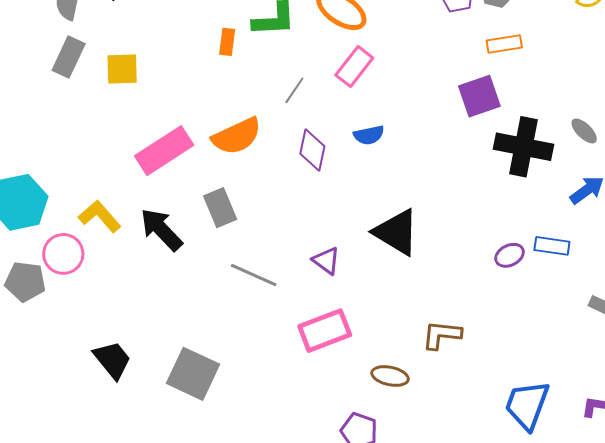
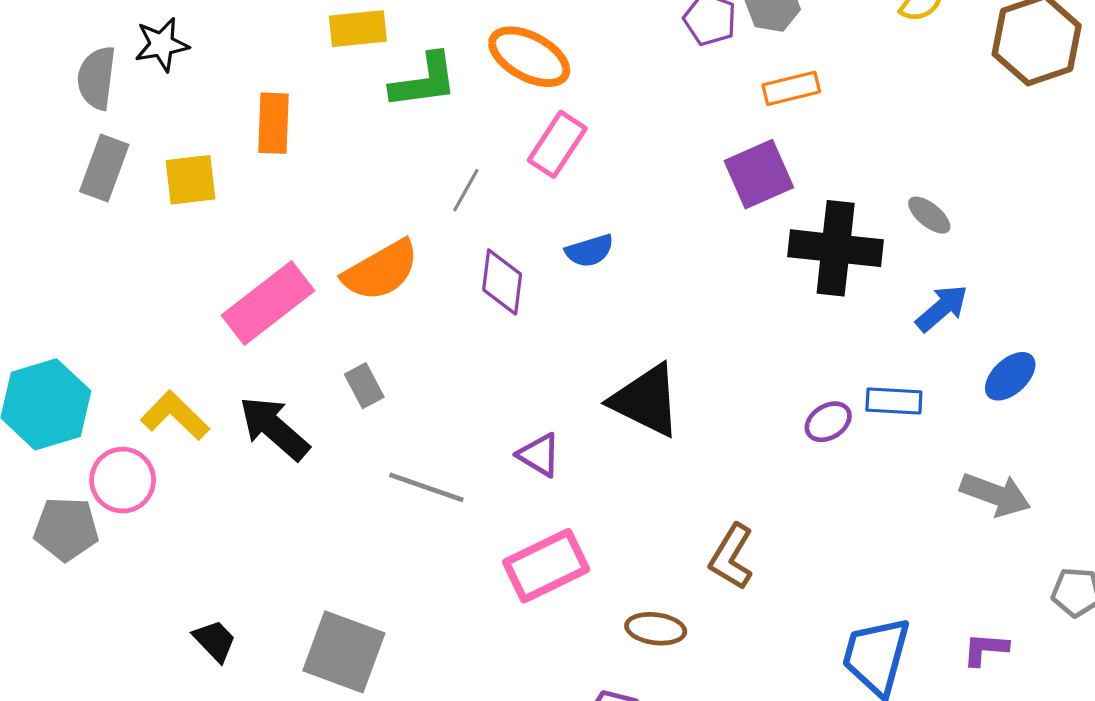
orange rectangle: (227, 42) -> (274, 123), moved, size x1.4
gray rectangle: (220, 208) -> (364, 386), size x0.7
brown L-shape: (442, 335) -> (732, 557), turned -60
black trapezoid: (112, 360) -> (215, 641), size x0.7

